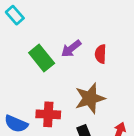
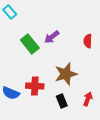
red semicircle: (101, 54) -> (88, 41), moved

